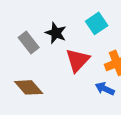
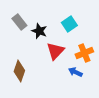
gray rectangle: (29, 42) -> (19, 22), moved
brown diamond: (29, 87) -> (19, 71), turned 60

